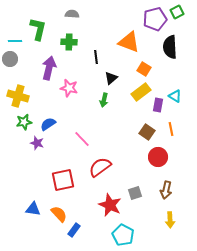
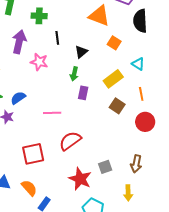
black line: (96, 57) -> (57, 38), moved
yellow rectangle: (141, 92) -> (113, 79), moved
cyan triangle: (175, 96) -> (138, 64), moved
purple rectangle: (158, 105) -> (83, 93), moved
orange line: (171, 129) -> (141, 94), moved
pink line: (82, 139) -> (52, 113), turned -48
red circle: (158, 157) -> (145, 122), moved
yellow arrow: (170, 220) -> (128, 193), moved

